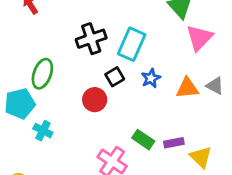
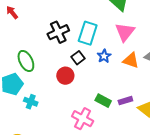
pink triangle: (199, 38) -> (125, 32), moved
green ellipse: (42, 74) -> (26, 61), turned -40
orange triangle: (187, 88) -> (131, 60), turned 30

